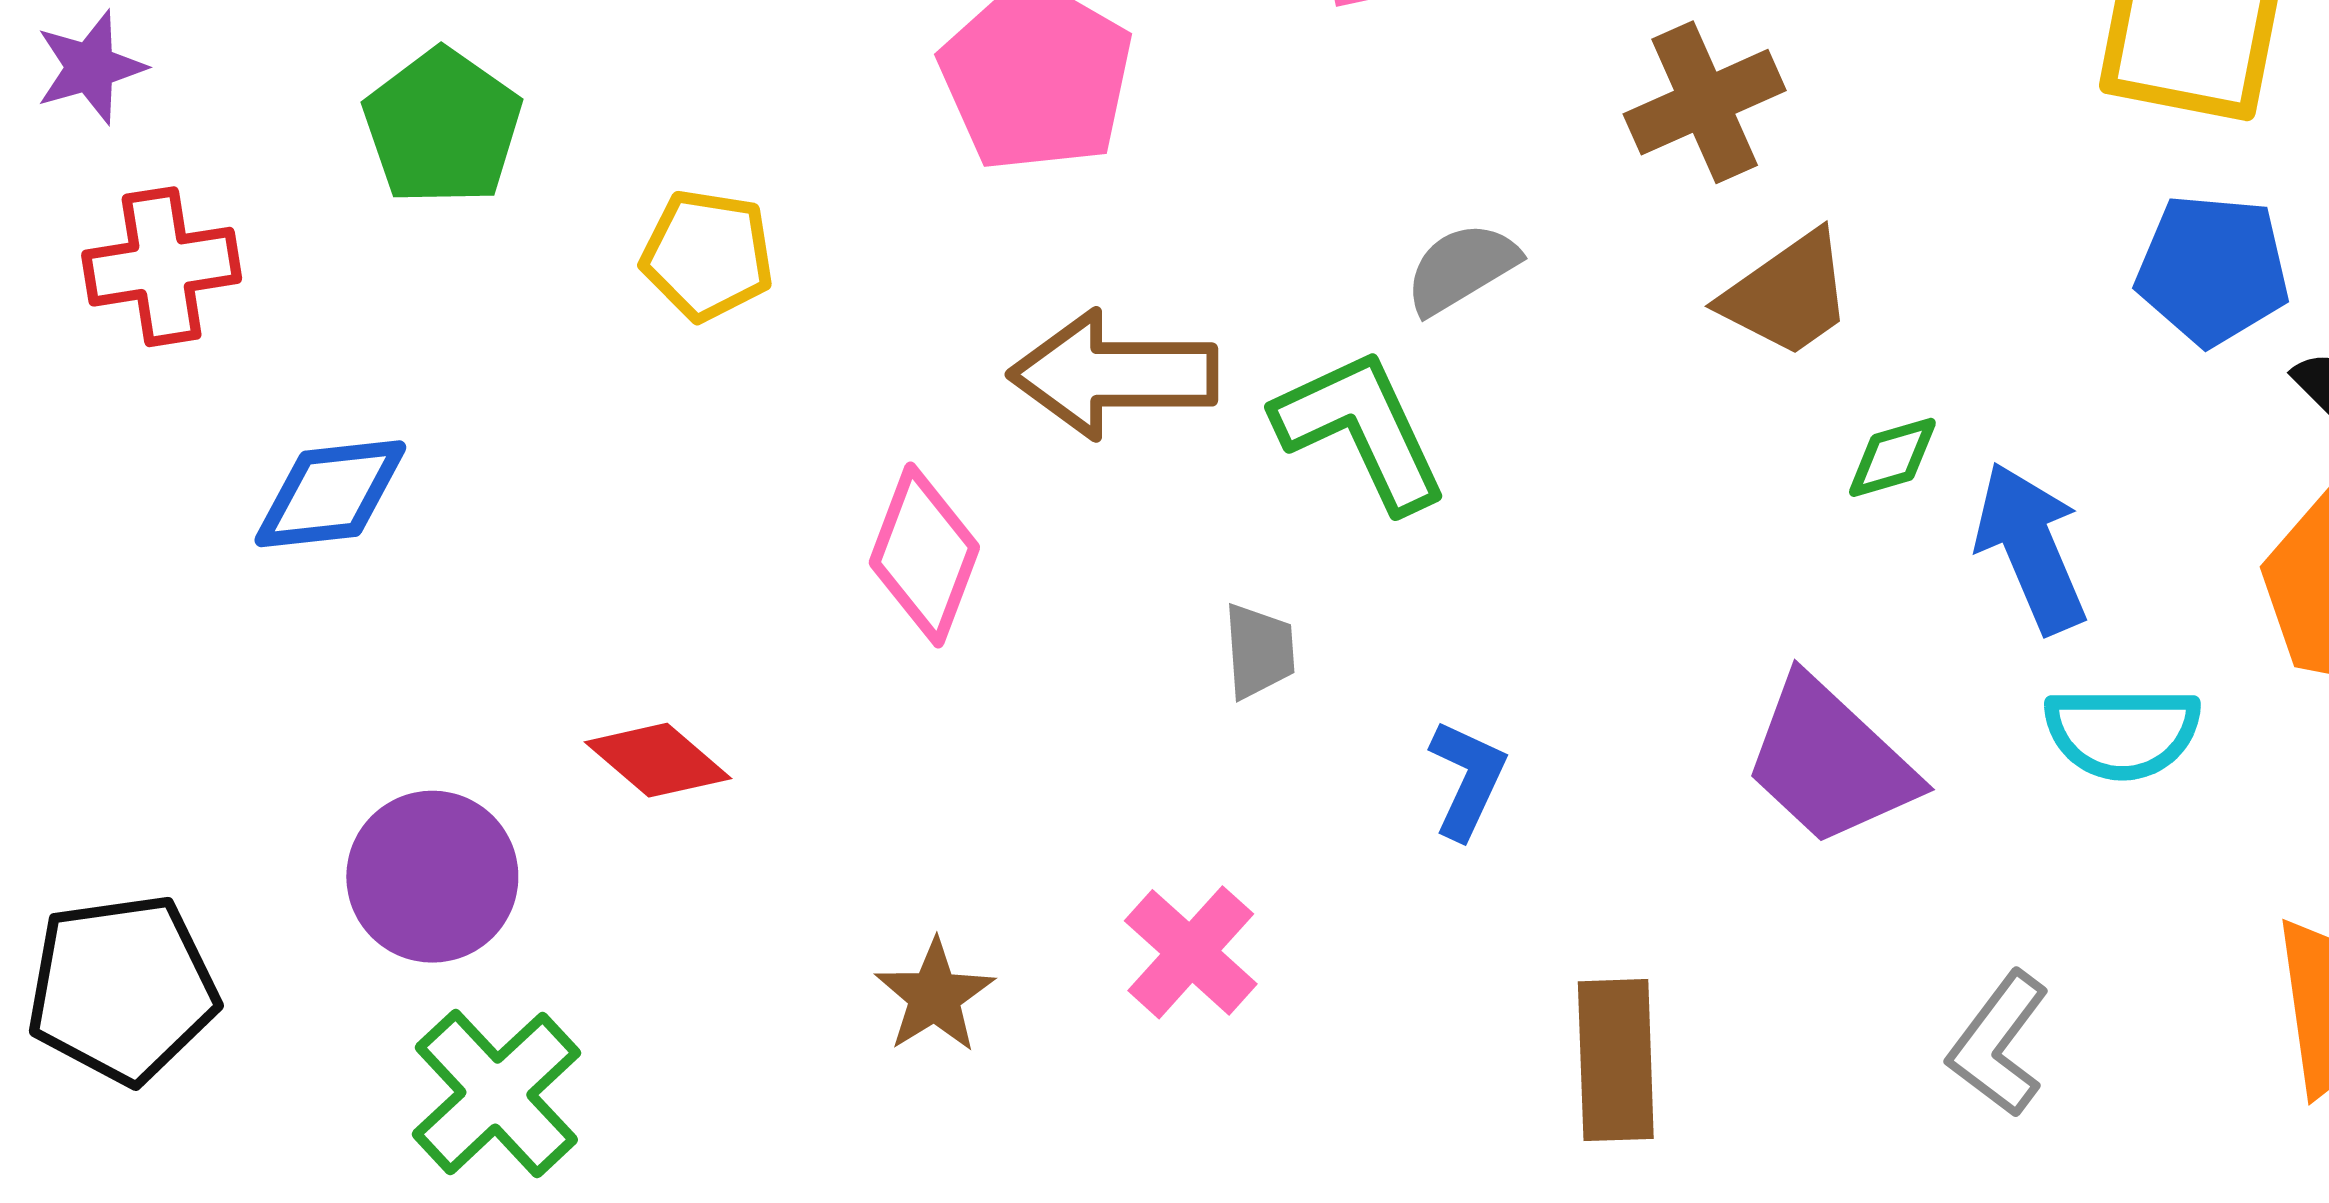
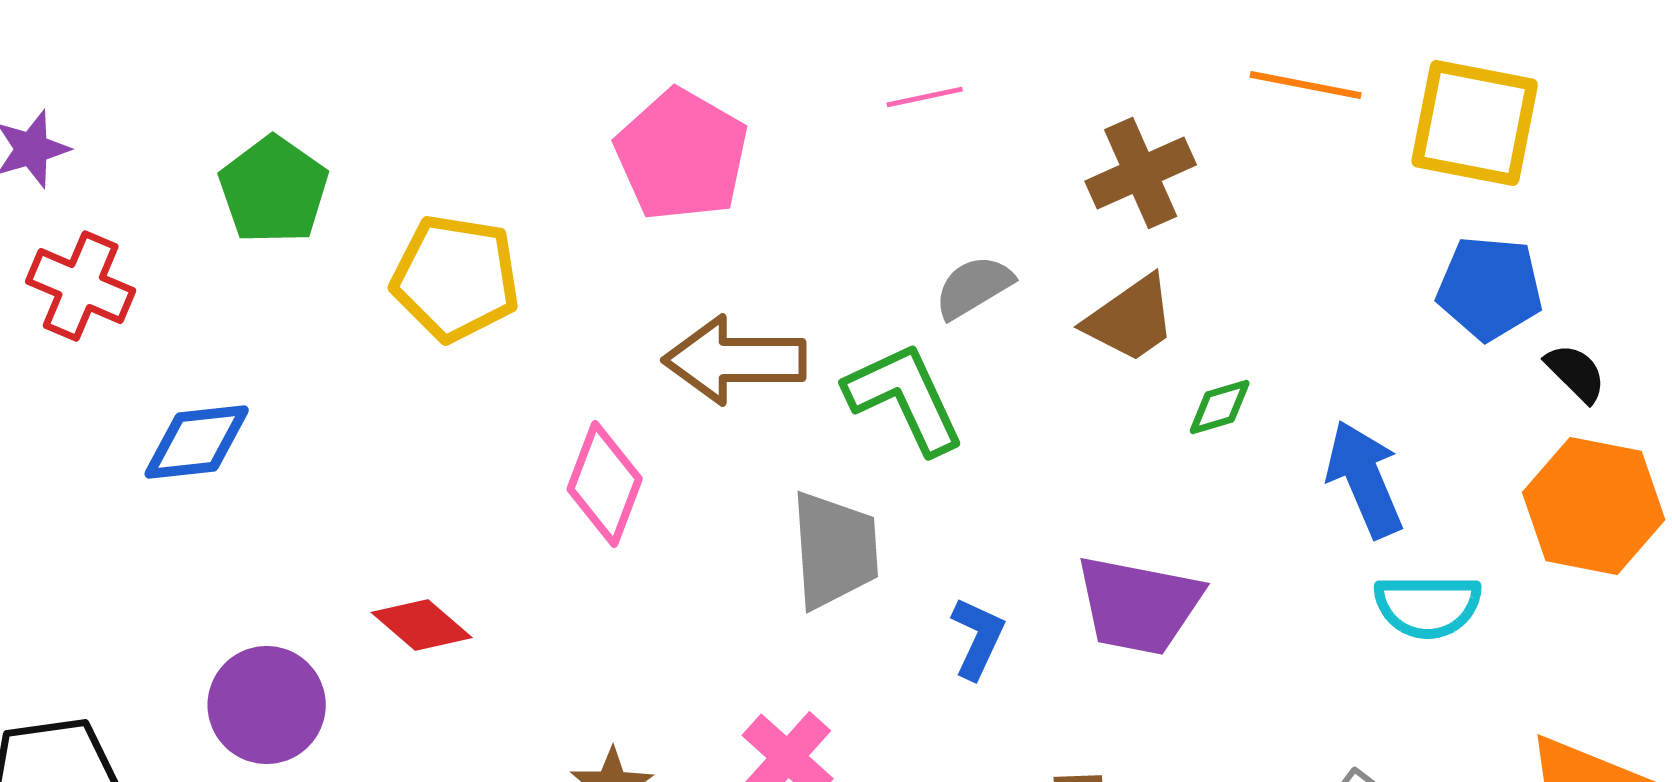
yellow pentagon: (707, 255) -> (456, 278), size x1.4
red cross: (162, 267) -> (81, 286), turned 32
brown trapezoid: (1788, 294) -> (1131, 319), moved
green diamond: (1892, 457) -> (1220, 407), moved
gray trapezoid: (1259, 651) -> (835, 550), size x1.8
purple trapezoid: (1830, 762) -> (1139, 605), moved, turned -32

